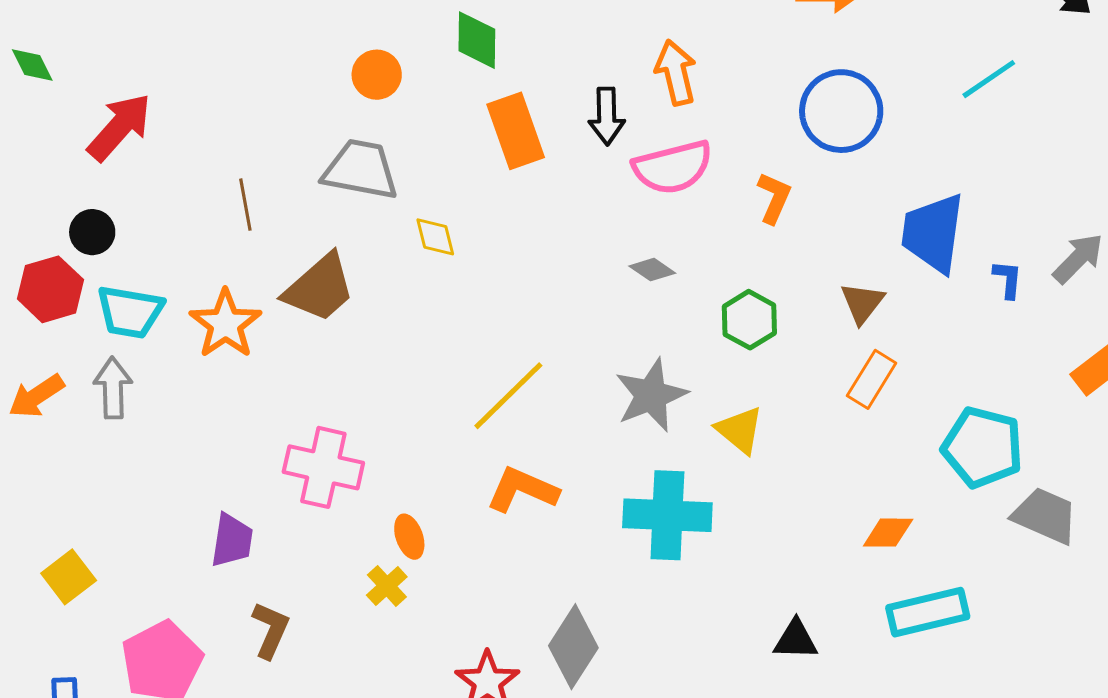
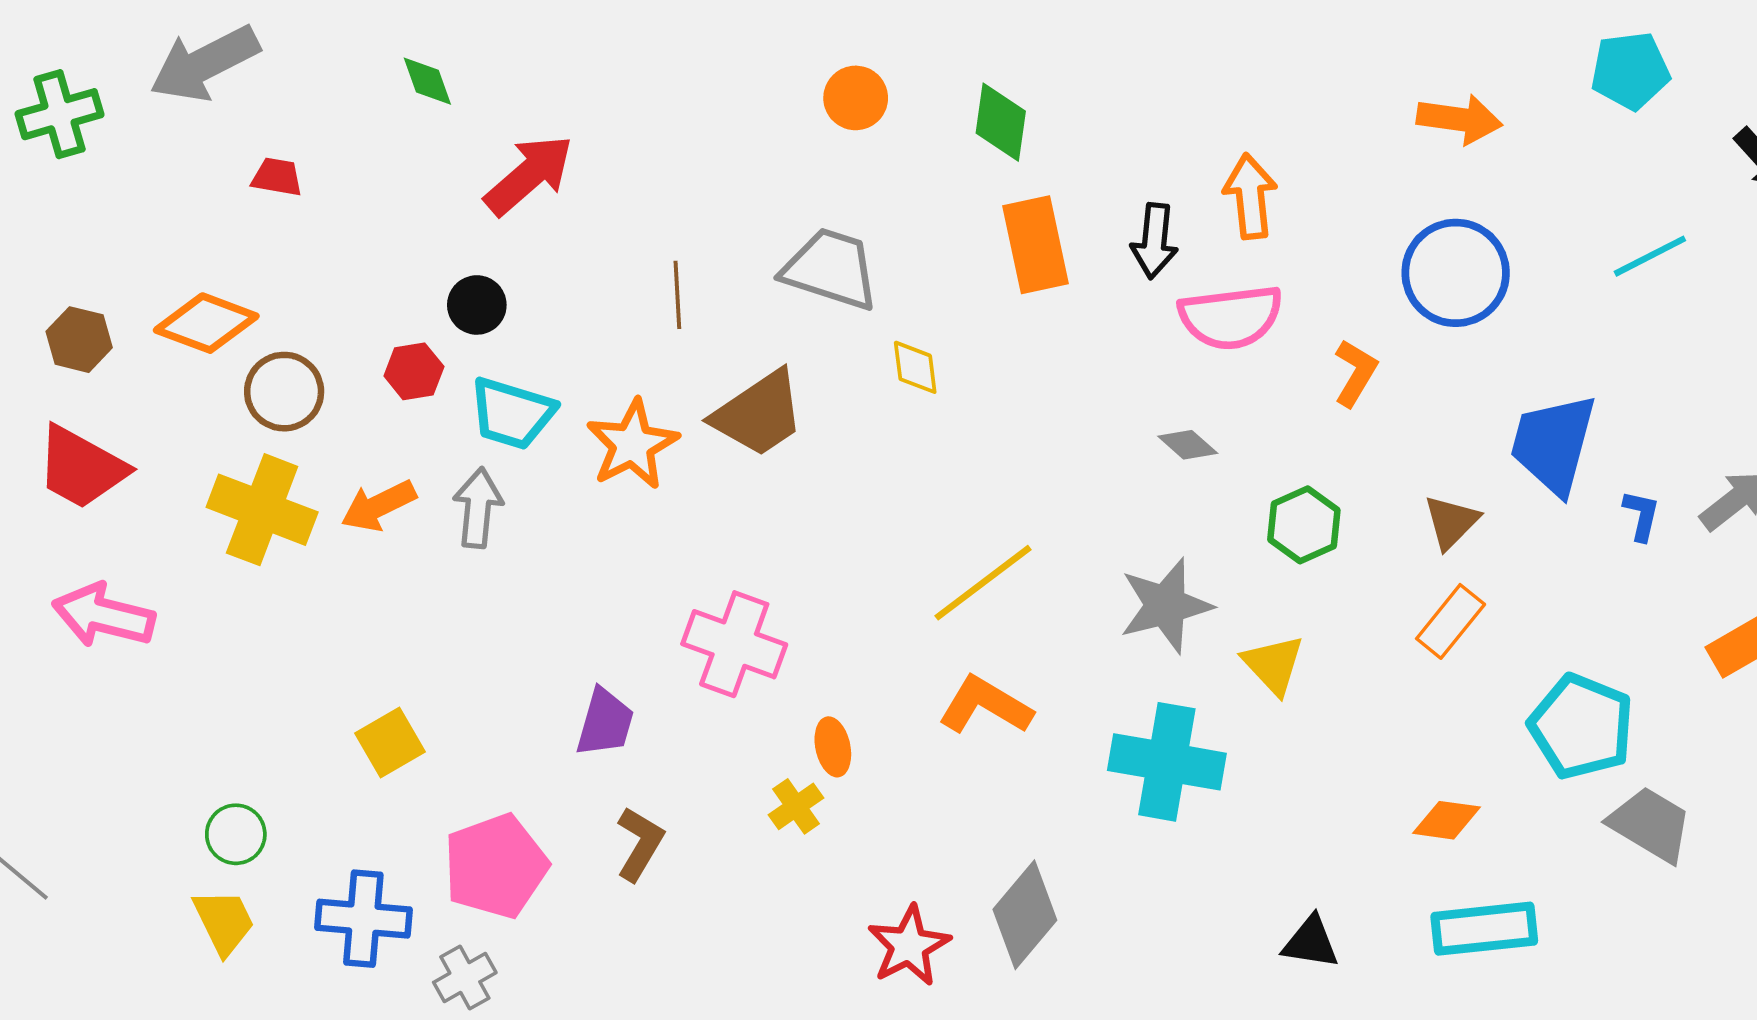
orange circle: (377, 75) -> (856, 98), moved
red hexagon: (50, 289) -> (414, 371), size x0.7

